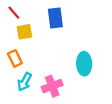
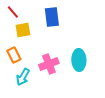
pink cross: (52, 86) -> (49, 64), moved

